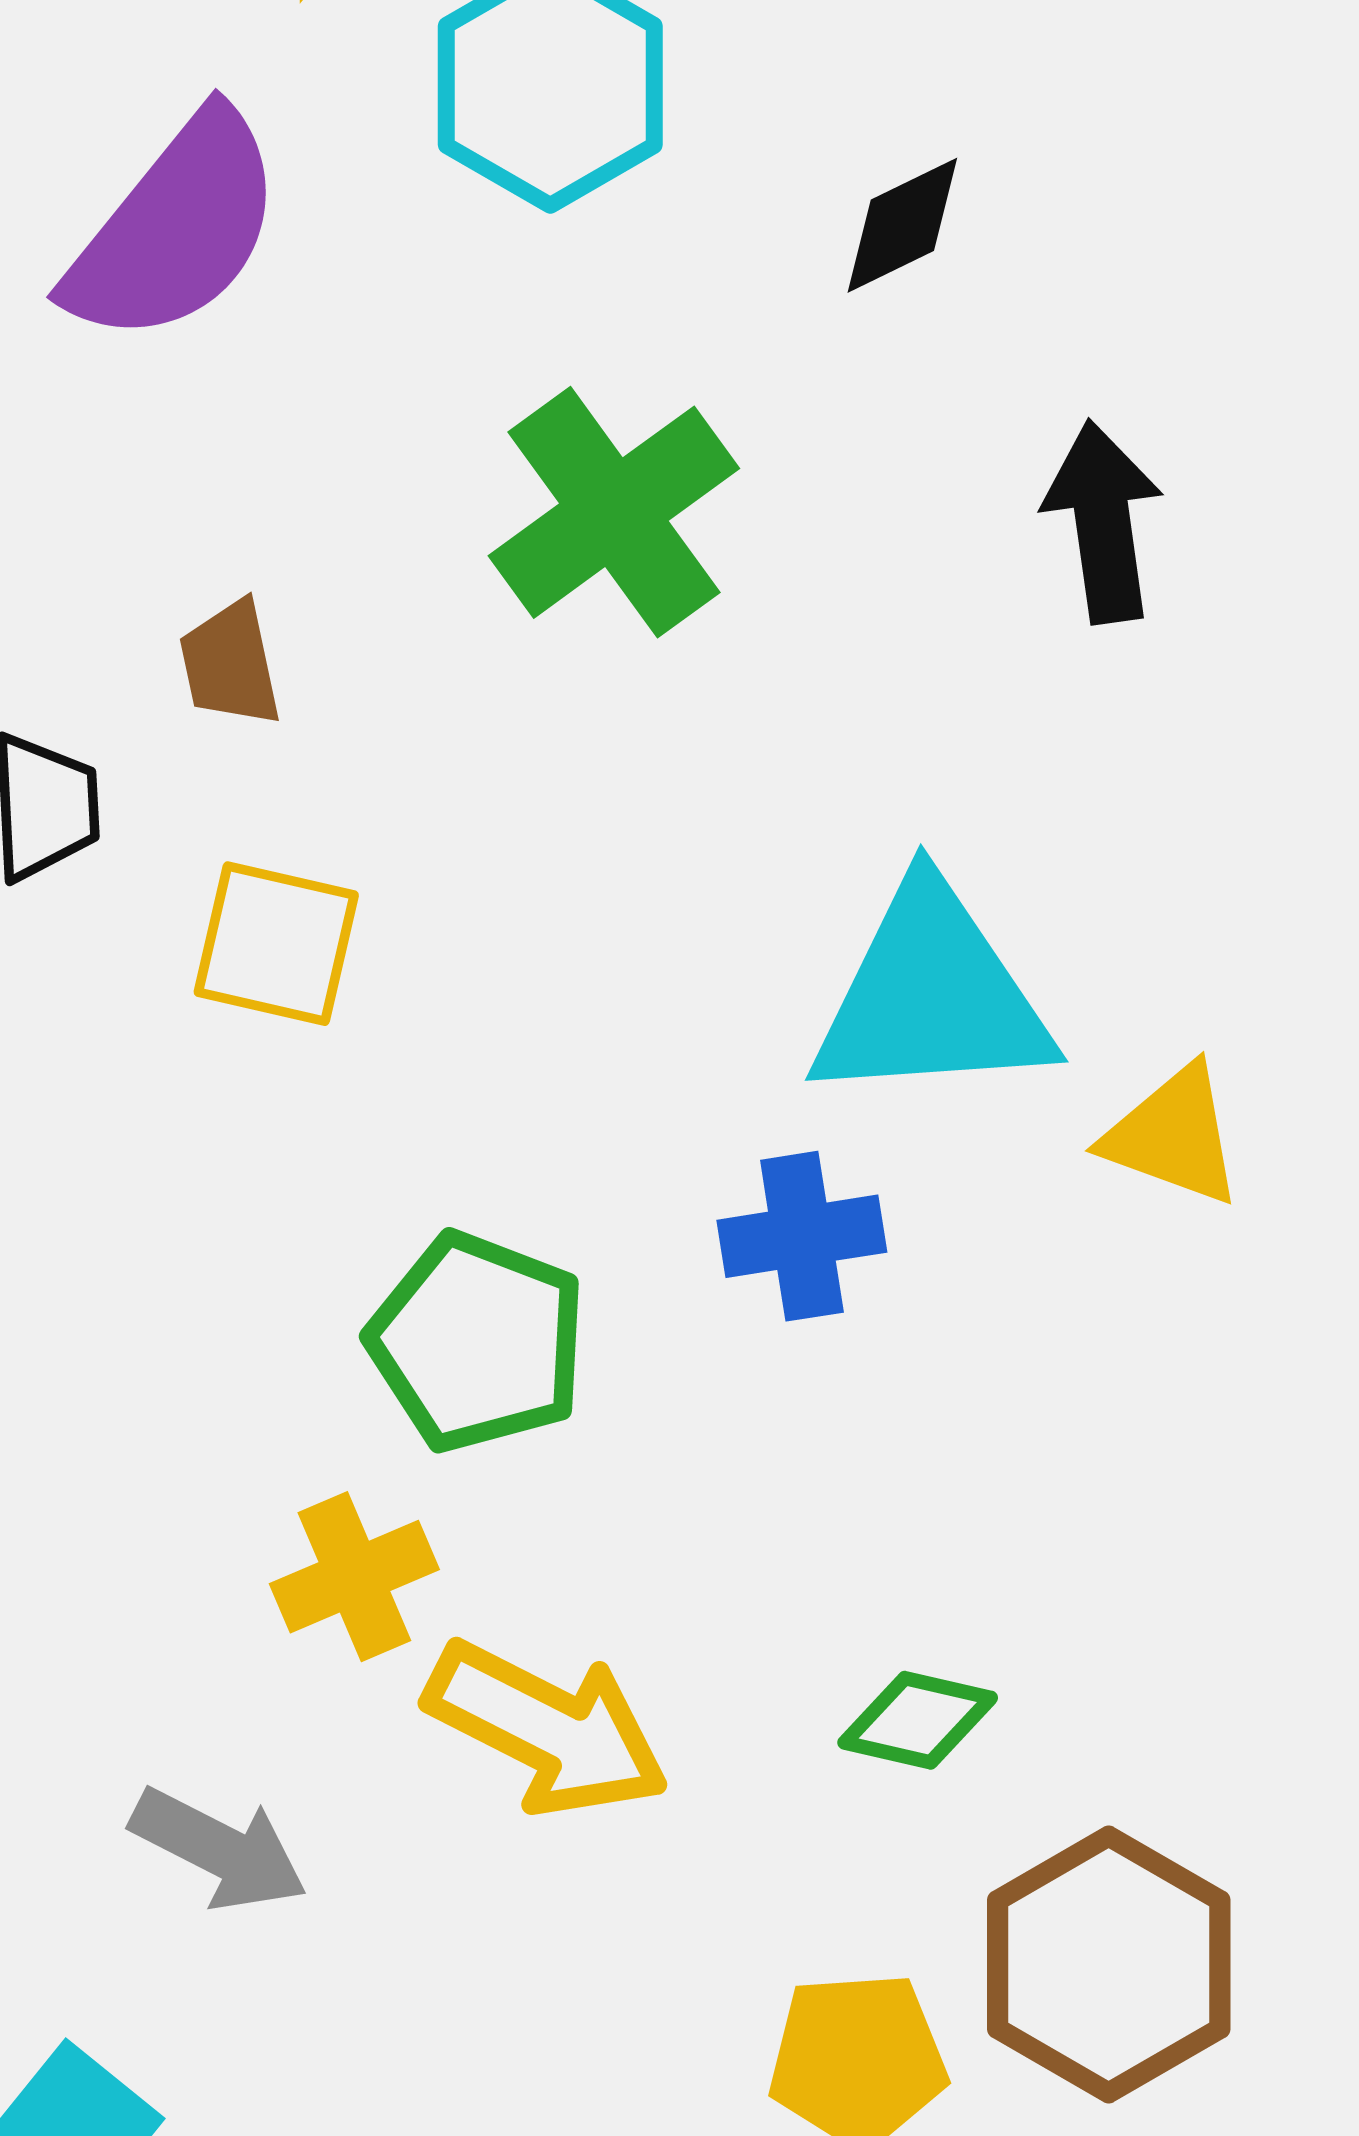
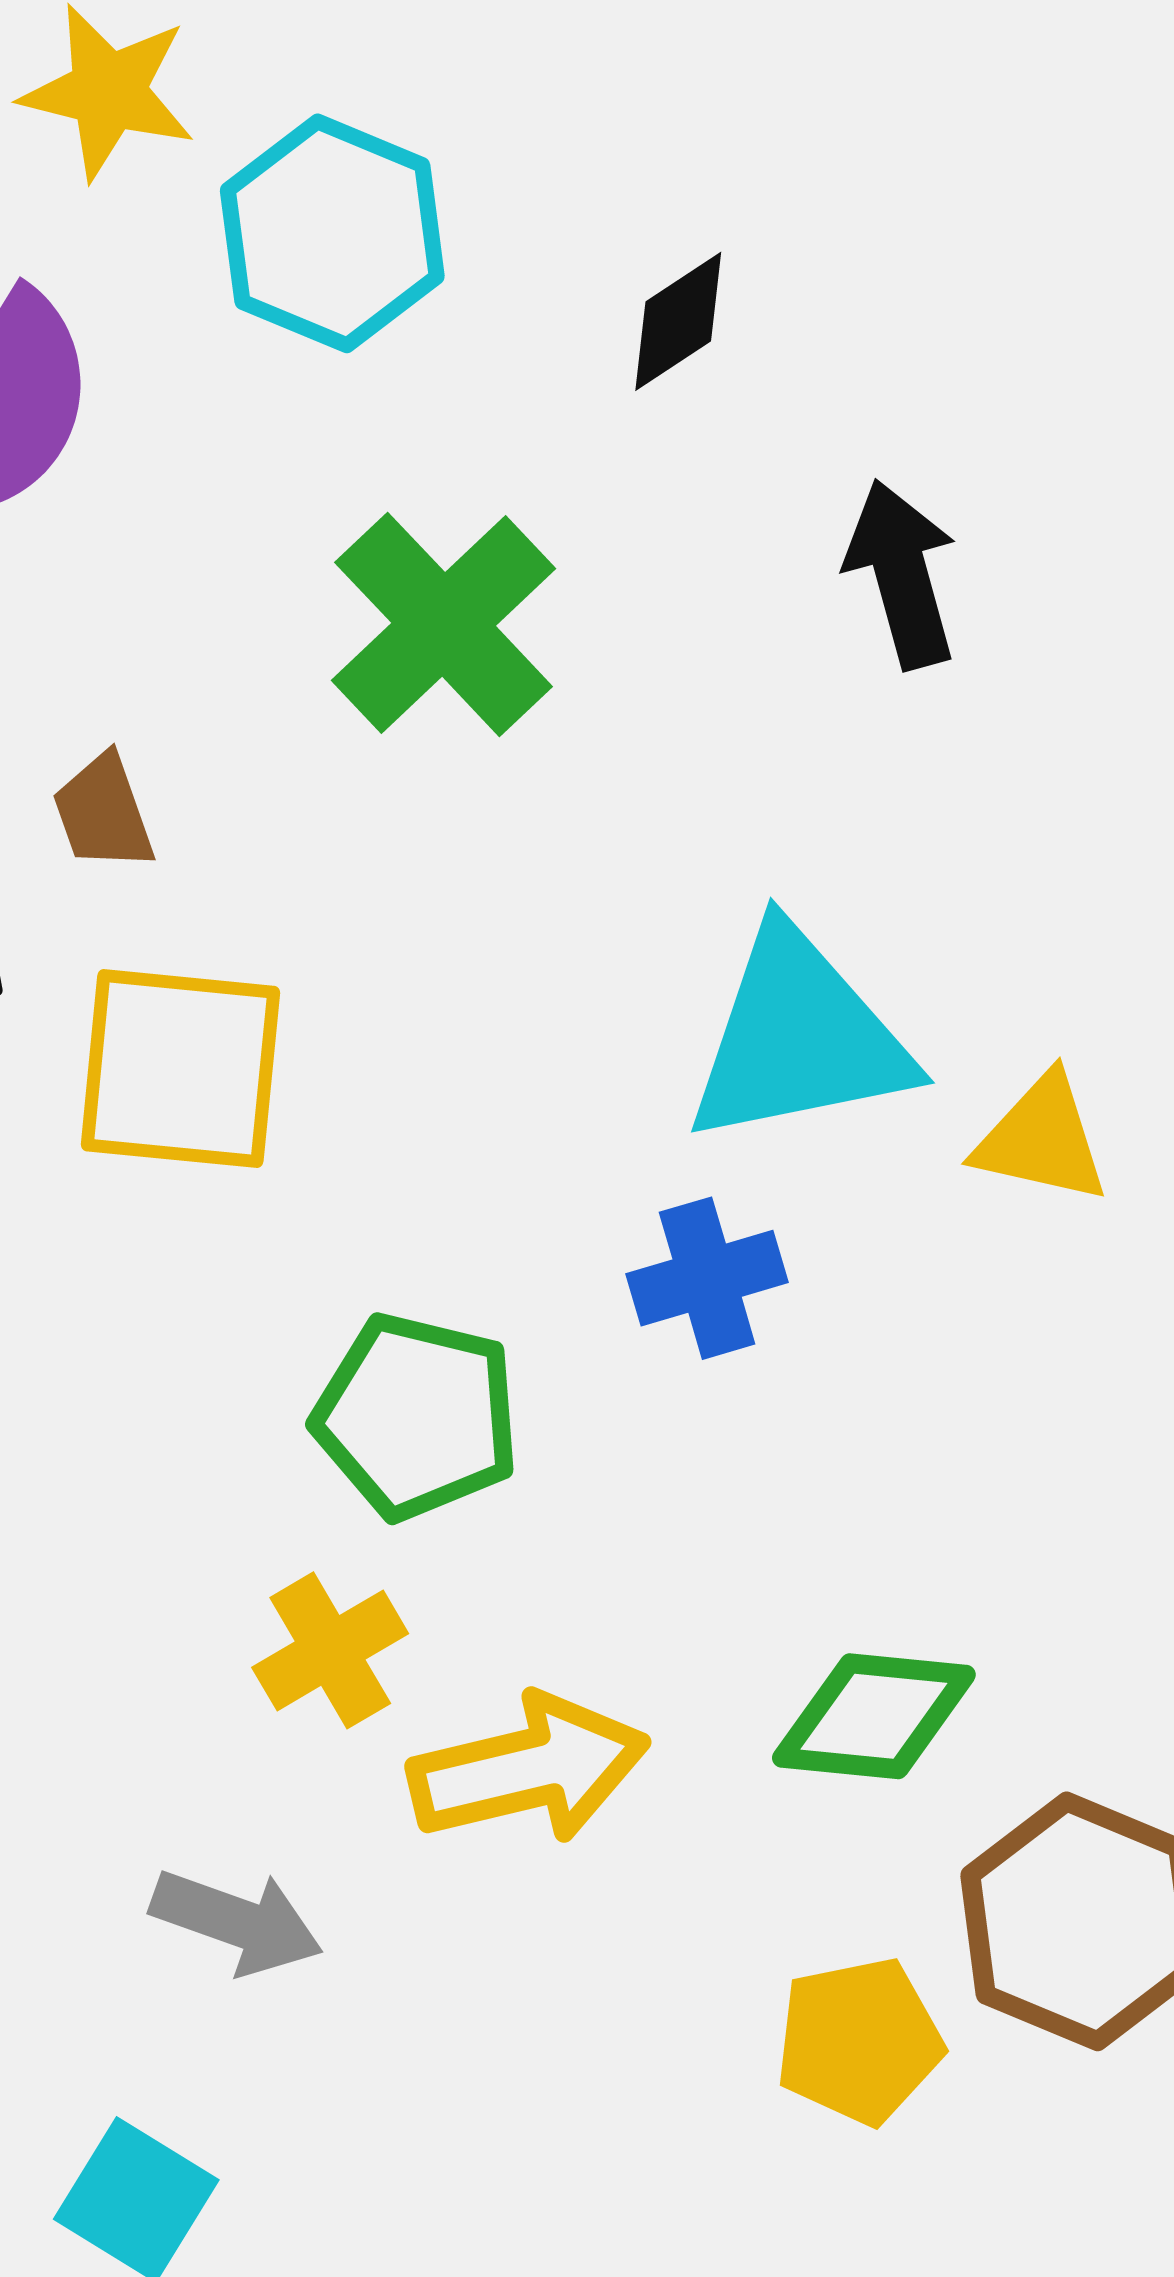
yellow square: (276, 944) -> (180, 1069), size x1.4
green diamond: (918, 1720) -> (874, 1716), size x1.4
yellow arrow: (547, 1729) -> (529, 1769), turned -33

